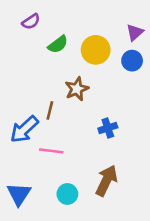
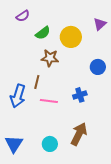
blue circle: (132, 61) -> (98, 67), moved
brown star: (77, 89) -> (50, 58), moved, turned 30
blue arrow: (24, 129) -> (18, 96), turned -30
pink line: (51, 151) -> (49, 101), moved

